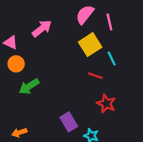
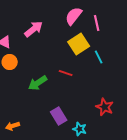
red line: (95, 76) -> (66, 73), moved
green arrow: (29, 86) -> (38, 83), moved
red star: (106, 104) -> (105, 107), moved

